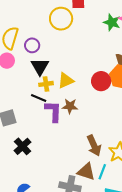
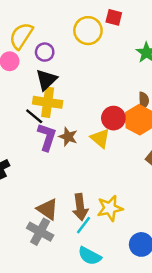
yellow triangle: (66, 80) -> (100, 138), moved, turned 48
yellow cross: (46, 84) -> (48, 102), size x1.6
brown arrow: (94, 146) -> (80, 207), moved
brown triangle: (86, 172) -> (48, 209), moved

